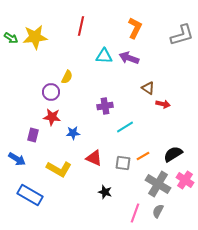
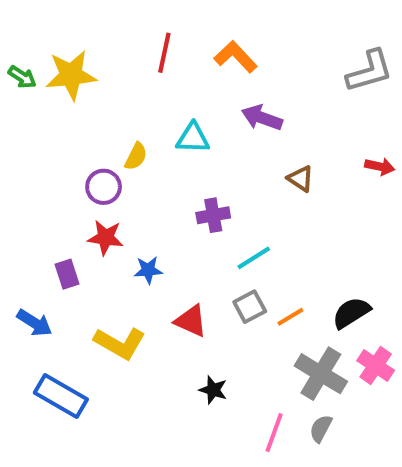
orange L-shape: (135, 28) -> (236, 57), moved, turned -70
cyan triangle: (104, 56) -> (193, 138), moved
red arrow: (163, 104) -> (380, 166), moved
purple rectangle: (33, 135) -> (67, 274), turned -32
gray square: (123, 163) -> (250, 307), moved, turned -35

